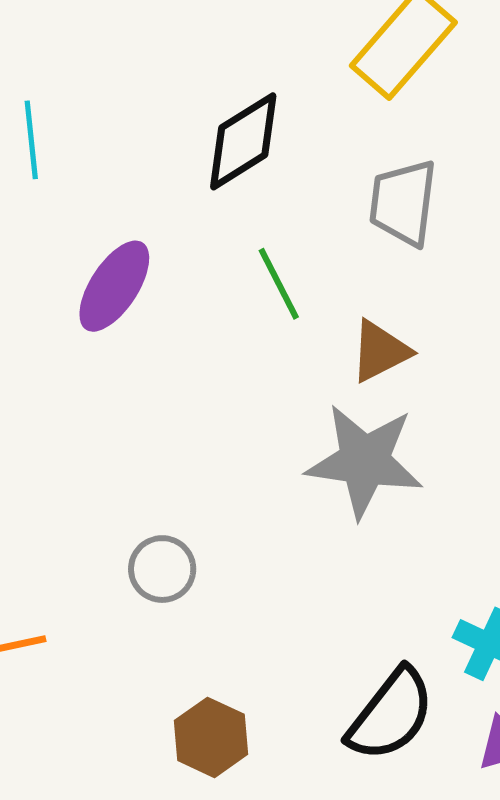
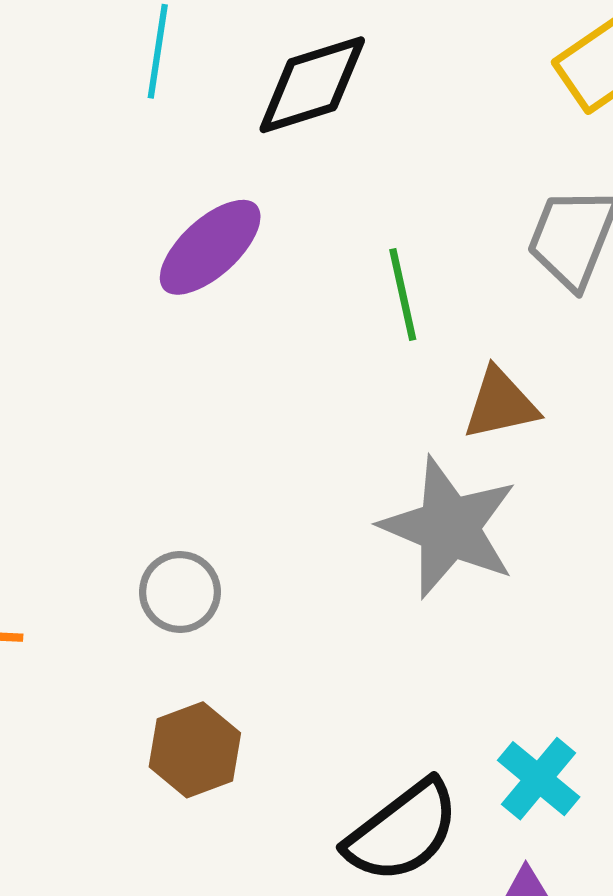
black diamond: (243, 141) -> (312, 85), moved
brown hexagon: (211, 737) -> (195, 750), moved

